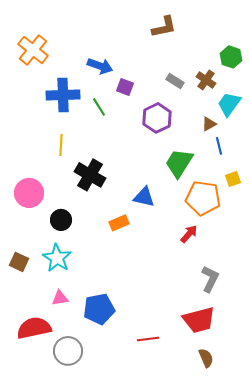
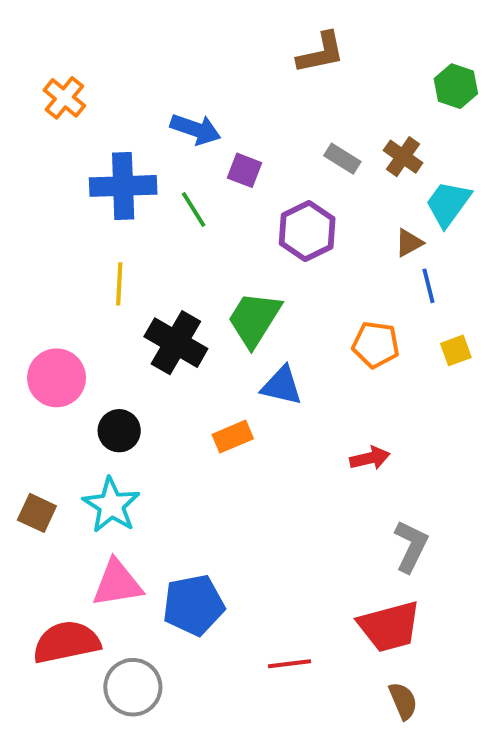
orange cross: (33, 50) -> (64, 98), size x0.7
green hexagon: (231, 57) -> (456, 86), moved
green trapezoid: (179, 163) -> (254, 319), moved
orange pentagon: (203, 198) -> (376, 345), moved, size x0.7
red arrow: (189, 234) -> (370, 458), turned 36
pink triangle: (60, 298) -> (117, 583), size x1.6

